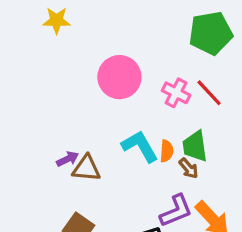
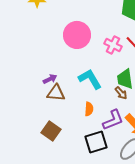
orange semicircle: (167, 151) -> (89, 109), moved
purple arrow: (68, 159) -> (50, 79), moved

